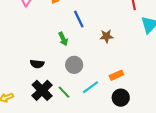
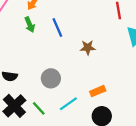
green arrow: (63, 39) -> (30, 25), moved

